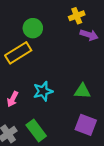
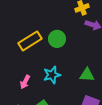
green circle: (33, 28) -> (57, 39), moved

